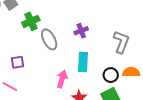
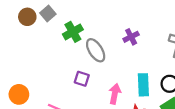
purple square: (18, 62) -> (82, 79), moved, turned 32
cyan rectangle: (83, 62) -> (143, 85), moved

